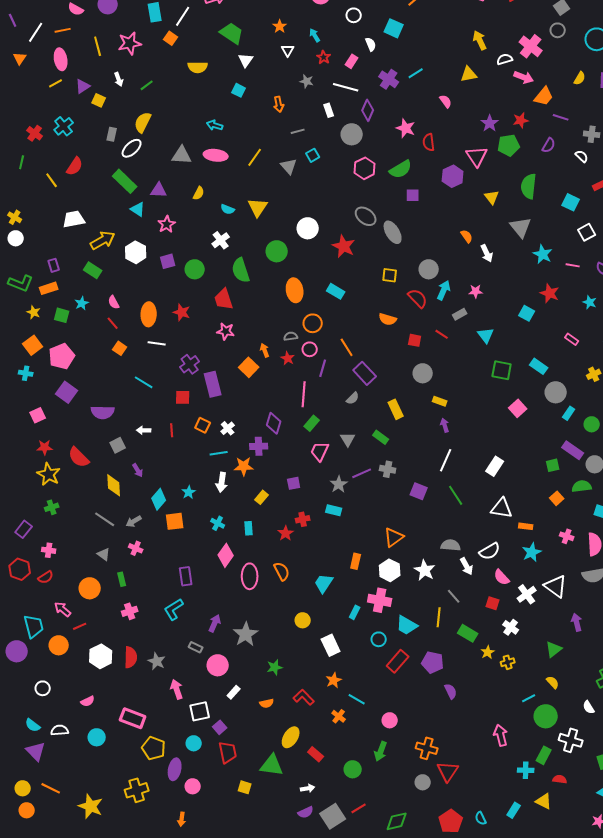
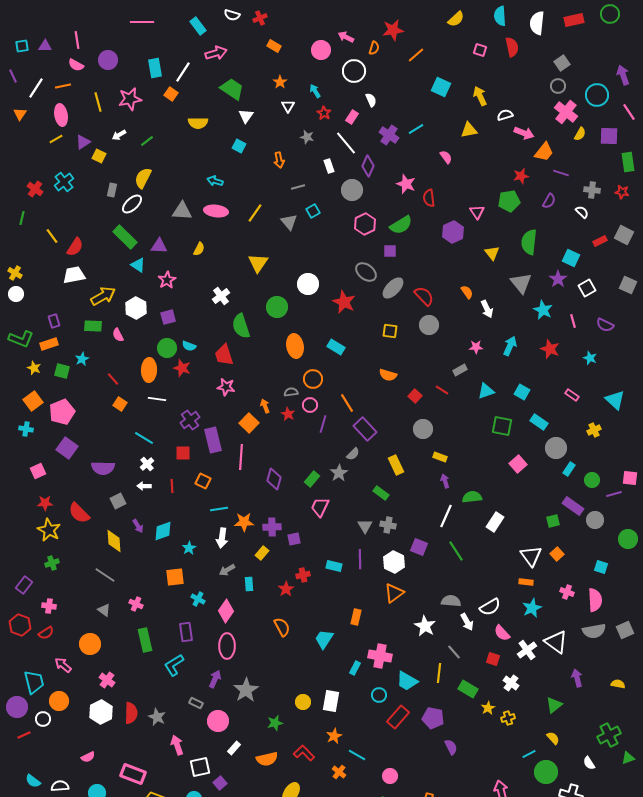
white circle: (354, 15) -> (354, 71), size x1.5
cyan square: (394, 28) -> (441, 87), moved
pink cross: (531, 46) -> (566, 112), moved
white arrow: (119, 79) -> (119, 135), turned 80
white line: (346, 87) -> (346, 143), turned 35
purple star: (490, 123) -> (558, 279), moved
pink triangle: (477, 156) -> (477, 212), size x0.7
red semicircle: (75, 166) -> (75, 247), moved
purple square: (413, 195) -> (390, 251), moved
cyan semicircle: (228, 209) -> (189, 346), moved
gray ellipse: (393, 232) -> (393, 288), turned 75
pink line: (573, 265) -> (573, 321), turned 64
green circle: (195, 269) -> (167, 348), moved
green rectangle: (93, 270) -> (93, 326), turned -30
cyan arrow: (444, 290) -> (510, 346), moved
red semicircle: (418, 298) -> (424, 296), moved
pink semicircle: (114, 302) -> (118, 335), moved
cyan square: (527, 313) -> (522, 392), moved
cyan triangle: (486, 335) -> (486, 391), turned 48
red square: (415, 340) -> (415, 396), turned 32
pink line: (304, 394) -> (241, 457), moved
white cross: (228, 428) -> (147, 464), moved
gray triangle: (348, 439) -> (365, 526), moved
purple cross: (259, 446) -> (272, 527), moved
purple line: (362, 473) -> (360, 559), moved, turned -66
gray star: (339, 484) -> (339, 473), moved
green semicircle: (582, 486) -> (472, 497), moved
cyan diamond: (159, 499) -> (163, 531), moved, turned 30
white triangle: (502, 508) -> (531, 556), moved, turned 45
gray arrow: (134, 521) -> (227, 570), moved
cyan cross: (218, 523) -> (198, 599), moved
white hexagon: (390, 570) -> (394, 562), moved
pink ellipse: (250, 576) -> (227, 646), moved
green rectangle: (122, 579) -> (145, 640), moved, size x1.6
pink cross: (130, 611) -> (107, 680), moved, turned -35
yellow circle: (303, 620) -> (303, 702), moved
red line: (80, 626) -> (24, 735), moved
white rectangle: (331, 645) -> (331, 701), turned 35
white circle: (43, 688) -> (43, 719), moved
orange semicircle: (267, 703) -> (267, 759), size x1.5

